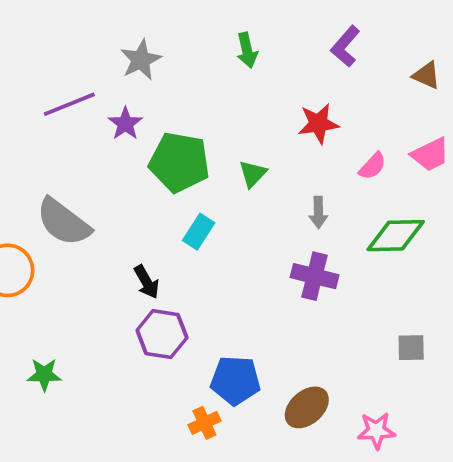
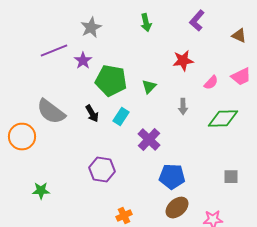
purple cross: (315, 276) -> (149, 140), moved, turned 30
black arrow: (147, 282) -> (92, 114), moved
blue pentagon: (235, 380) -> (172, 177), moved

